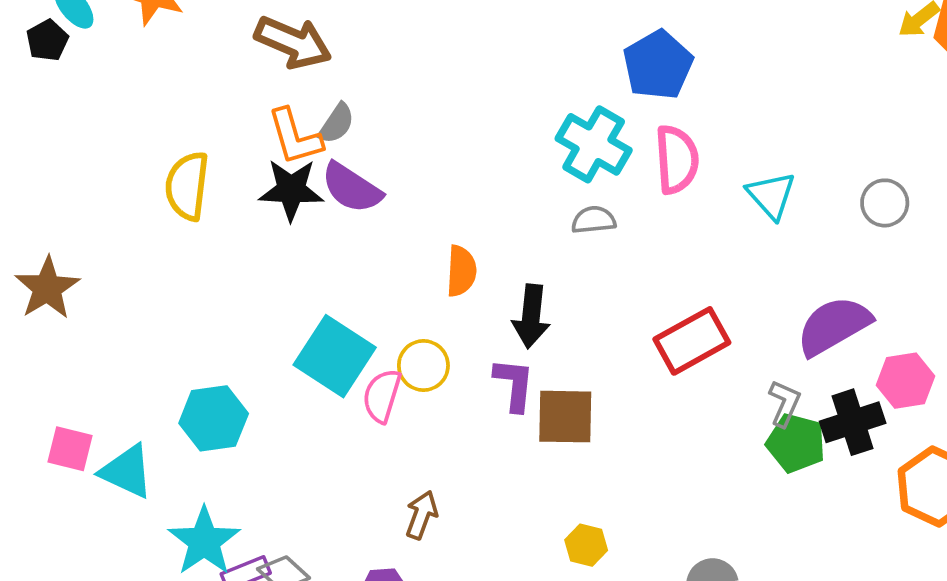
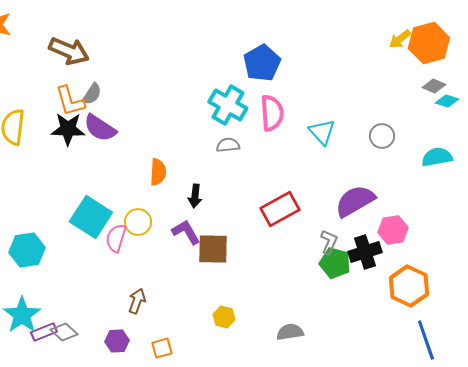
black arrow: (531, 316) -> (195, 196), size x0.7
purple L-shape: (514, 384) -> (186, 232), turned -36

